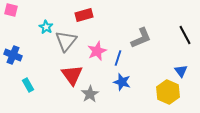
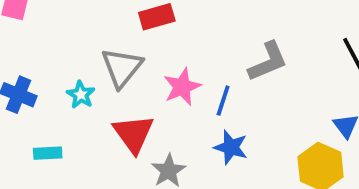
cyan star: (46, 27) -> (81, 95), moved
cyan rectangle: (28, 85) -> (48, 153), turned -64

